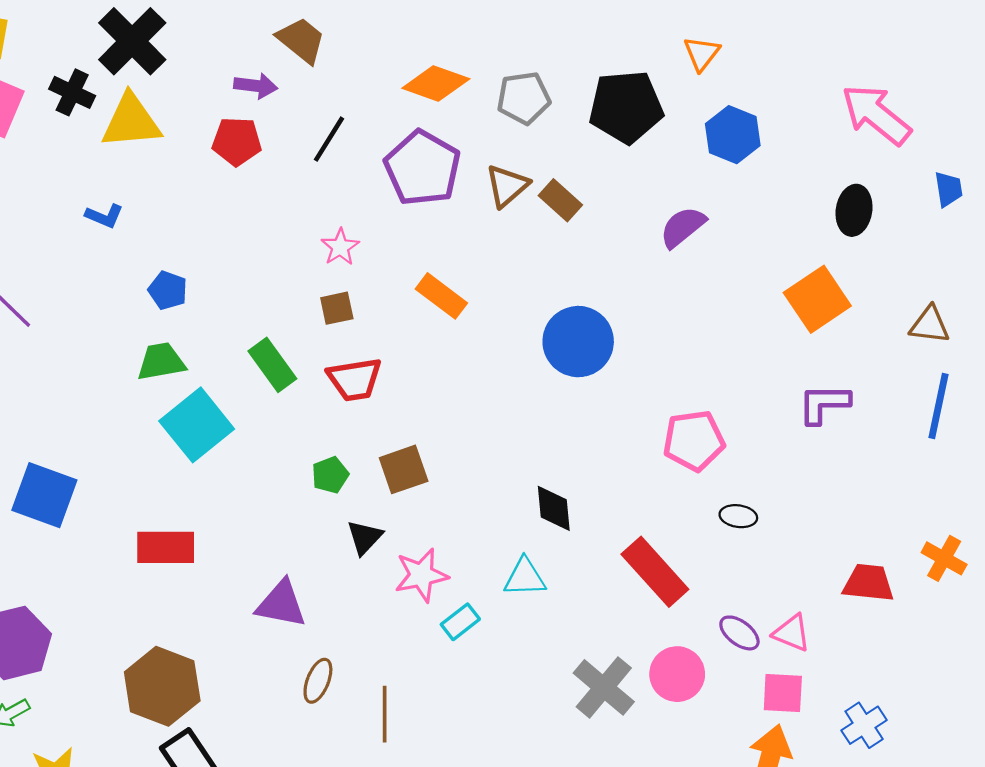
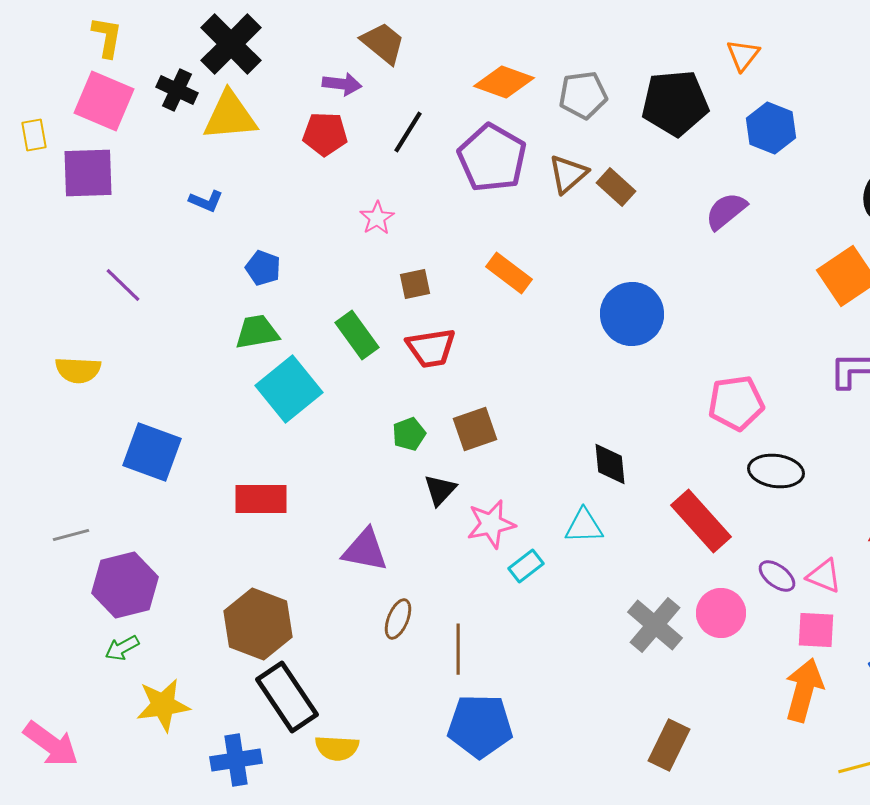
pink star: (340, 247) -> (377, 218), moved
black ellipse: (738, 516) -> (776, 471), size x1.6

